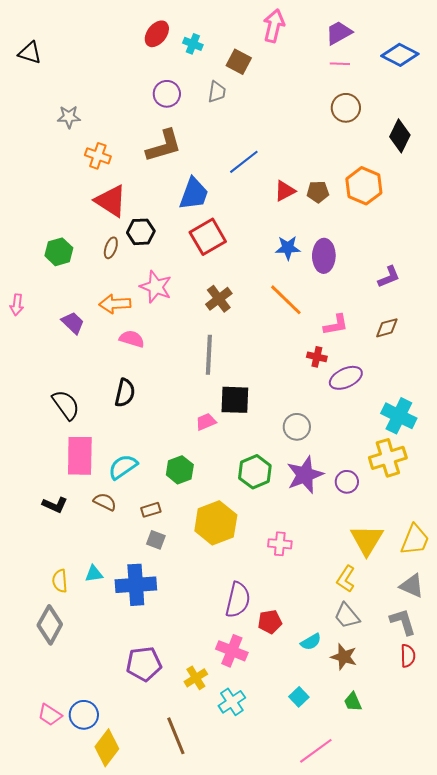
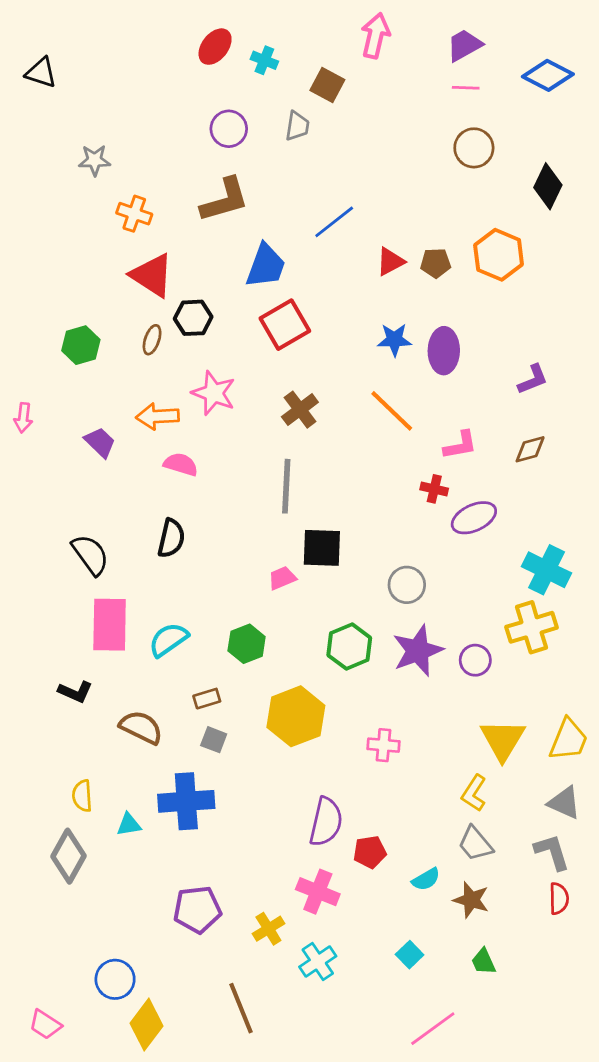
brown semicircle: (105, 502) -> (141, 727), moved, size x1.4
cyan triangle: (94, 574) -> (129, 825), moved
pink trapezoid: (50, 715) -> (45, 1025), moved

